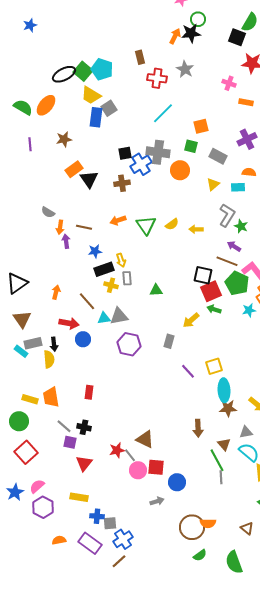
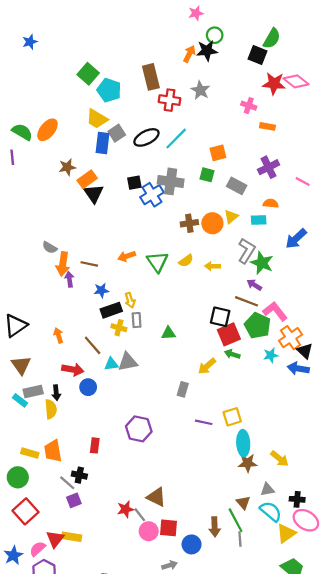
brown rectangle: (140, 57) -> (151, 77), size x1.6
green square: (83, 71) -> (88, 74), moved
black ellipse: (64, 74) -> (146, 137), moved
purple line: (30, 144) -> (12, 157), moved
orange rectangle: (74, 169) -> (87, 179), moved
orange circle: (180, 170) -> (212, 223), moved
black triangle: (89, 179) -> (94, 194), moved
brown cross: (122, 183) -> (189, 223), moved
green star: (241, 226) -> (262, 263), size x1.5
orange arrow: (60, 227) -> (63, 264), size x1.5
orange arrow: (56, 292) -> (58, 335), turned -32
purple hexagon: (129, 344) -> (139, 429), moved
purple line: (188, 371) -> (204, 422), turned -35
black cross: (84, 427) -> (79, 475), moved
brown arrow: (198, 428) -> (215, 527), moved
purple square: (70, 442) -> (74, 500), turned -32
red triangle: (84, 463) -> (55, 539), moved
yellow rectangle: (79, 497) -> (72, 537), moved

